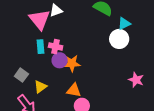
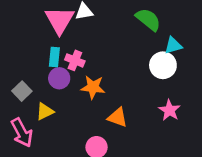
purple circle: (60, 60) -> (59, 78), moved
pink star: (136, 80) -> (169, 110), moved
orange triangle: (74, 90) -> (118, 117), moved

